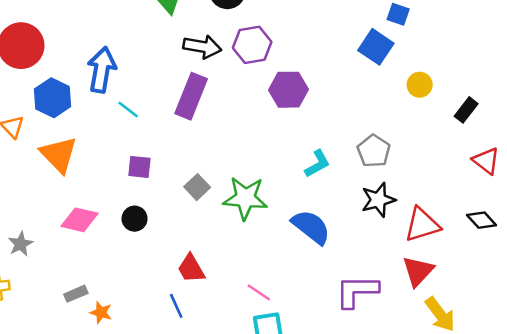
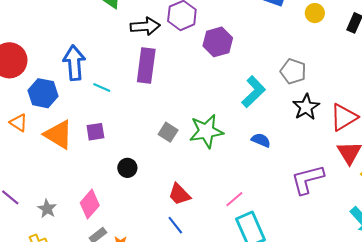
cyan L-shape: (317, 164) -> (254, 92), size x1.4
purple square: (139, 167) -> (95, 132), moved
pink diamond: (80, 220) -> (90, 204), moved, turned -48
blue semicircle: (311, 227) -> (261, 140), size x0.6
pink line: (259, 292) -> (234, 199), turned -60

